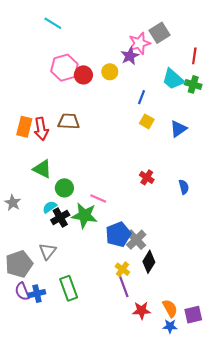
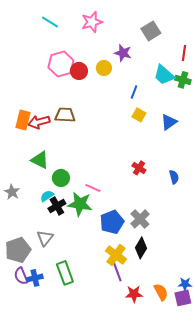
pink star: (139, 43) -> (92, 22), moved
purple star: (130, 56) -> (123, 53), turned -30
red arrow: (41, 129) -> (39, 122), turned 85
gray cross: (136, 240) -> (140, 219), moved
yellow cross: (122, 269) -> (116, 255), size x1.5
blue star: (170, 326) -> (185, 284), moved

